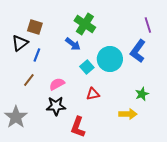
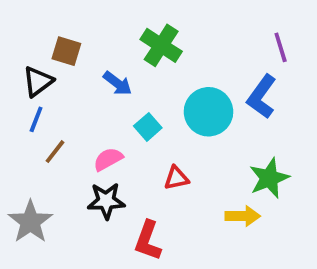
blue arrow: (73, 44) -> (118, 83), moved
blue line: (37, 55) -> (36, 119), moved
cyan square: (87, 67) -> (148, 127), moved
green star: (142, 94) -> (269, 178), size x1.5

